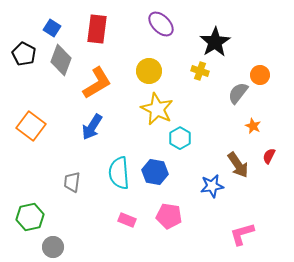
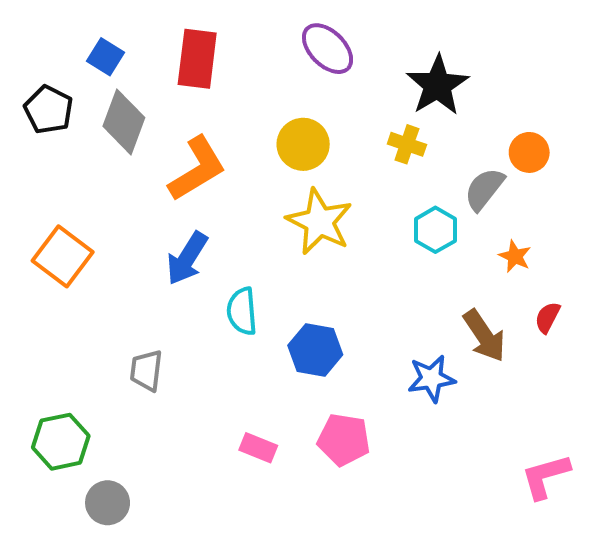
cyan hexagon: (180, 138) -> (435, 230), moved
cyan semicircle: (119, 173) -> (242, 311), moved, size x0.7
pink L-shape: (242, 234) -> (545, 476), moved

